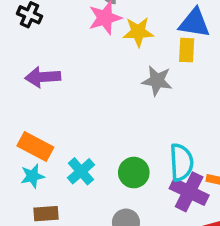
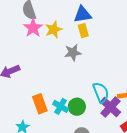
orange rectangle: (35, 147) -> (40, 104), moved, turned 60
cyan cross: (81, 171) -> (61, 106), moved
purple cross: (189, 192) -> (110, 107), turned 35

